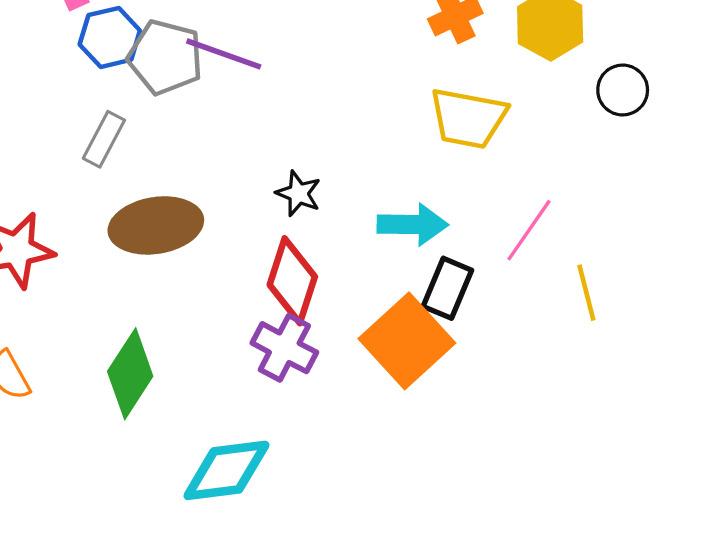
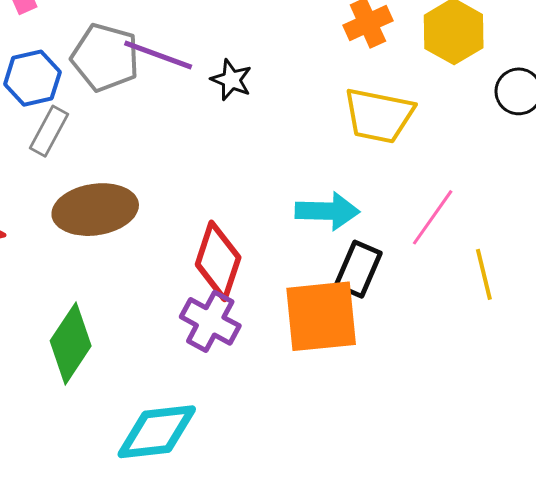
blue hexagon: (110, 37) -> (32, 78), moved
black star: (299, 193) -> (231, 80), moved
orange square: (407, 341) -> (321, 316), turned 36

